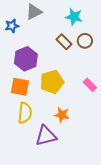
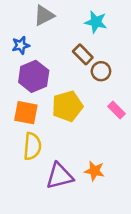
blue star: (12, 26) -> (21, 45), moved
brown circle: (85, 41) -> (101, 71), moved
orange star: (62, 115) -> (94, 171), moved

